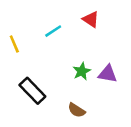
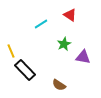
yellow line: (14, 44) -> (11, 51), moved
green star: (82, 71) -> (64, 44), moved

